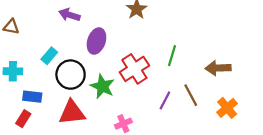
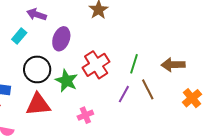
cyan rectangle: (49, 56) -> (19, 36), moved
green line: (172, 56) -> (134, 64), moved
orange cross: (227, 108) -> (192, 98), moved

